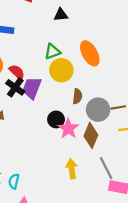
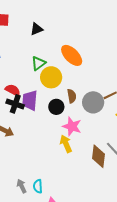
black circle: (56, 119) -> (56, 107), moved
brown diamond: (91, 135) -> (99, 156), moved
yellow arrow: (72, 169) -> (66, 144), moved

